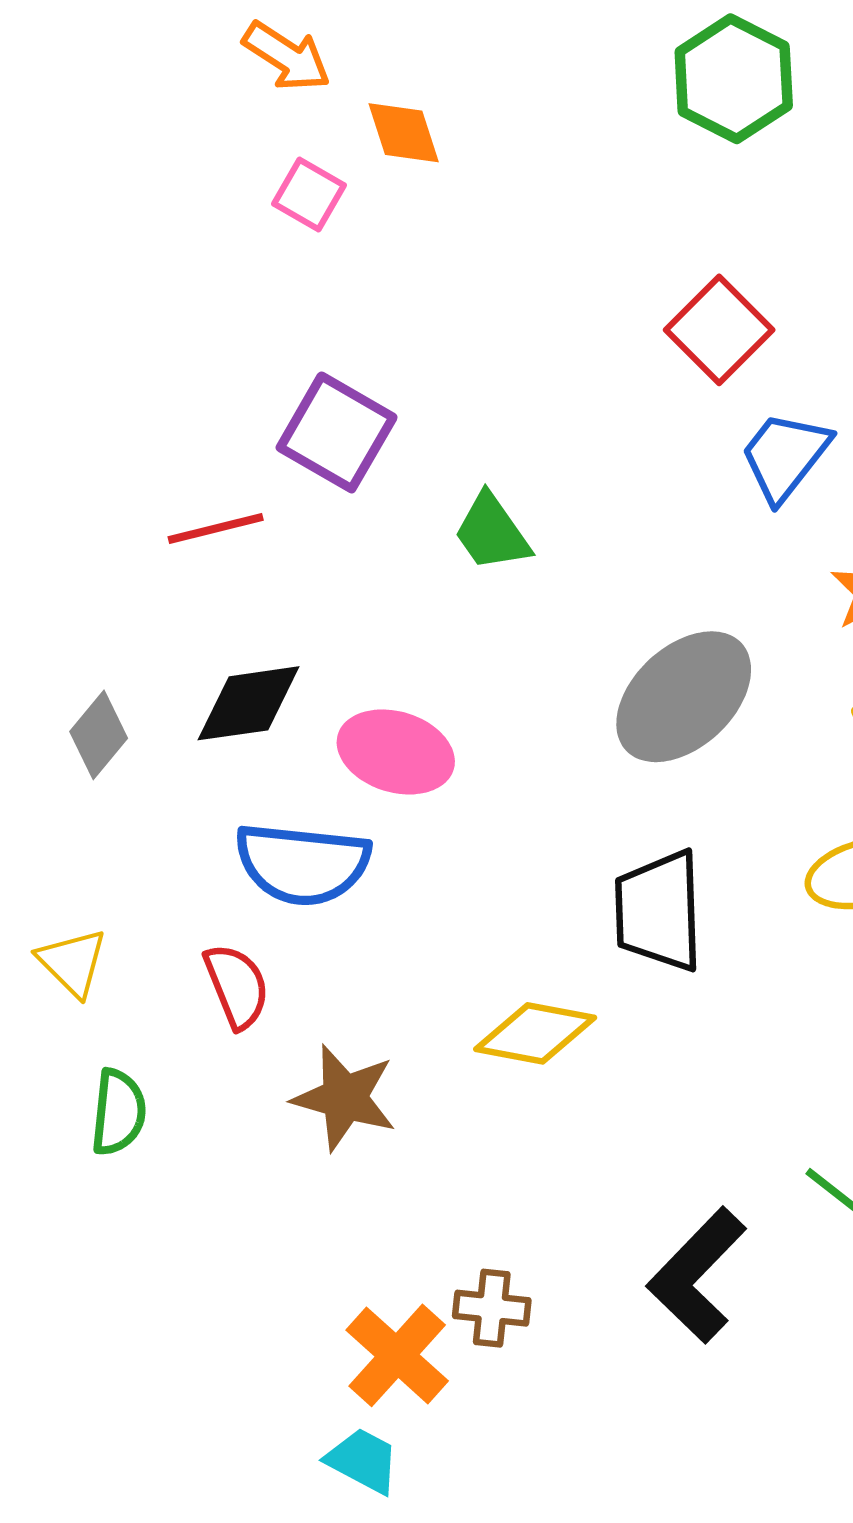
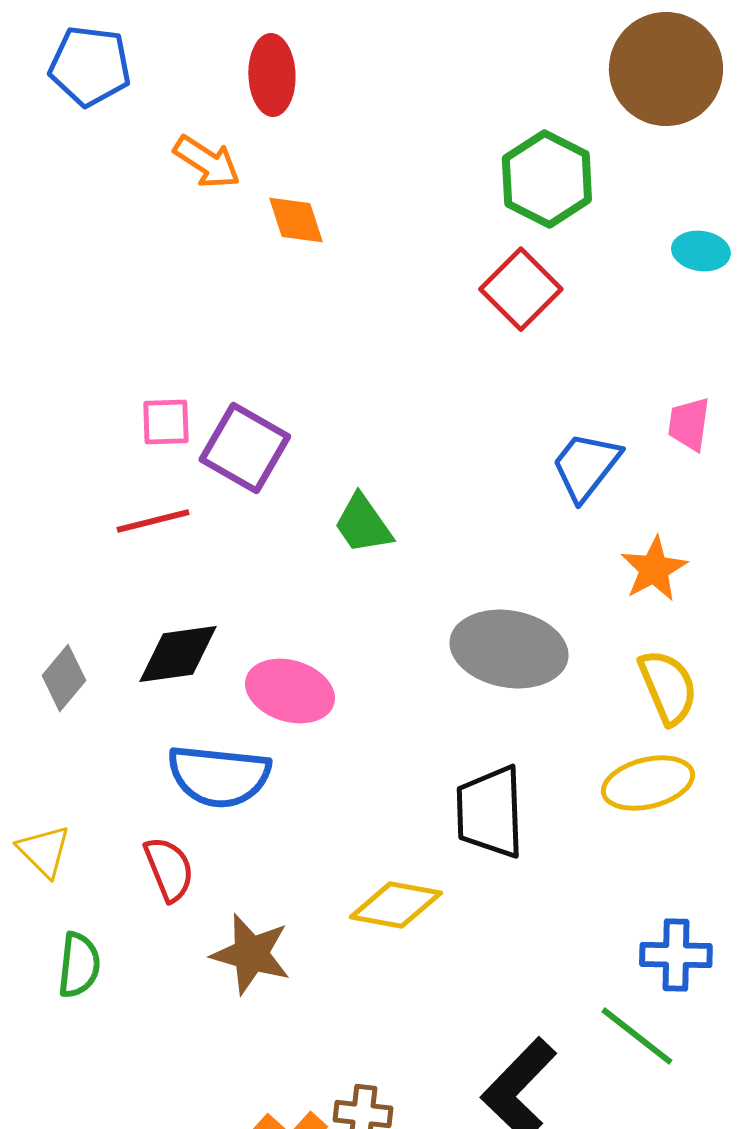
pink square: (309, 194) -> (166, 422), moved, turned -32
red square: (719, 330) -> (521, 289), moved
gray ellipse: (684, 697) -> (509, 649), turned 53

